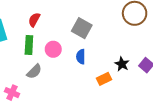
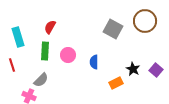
gray square: (82, 28) -> (113, 29), moved
gray semicircle: (34, 71) -> (41, 80), moved

